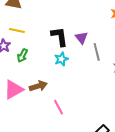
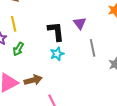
yellow line: (17, 30) -> (14, 24), turned 63
purple triangle: (82, 38) -> (80, 23), moved

